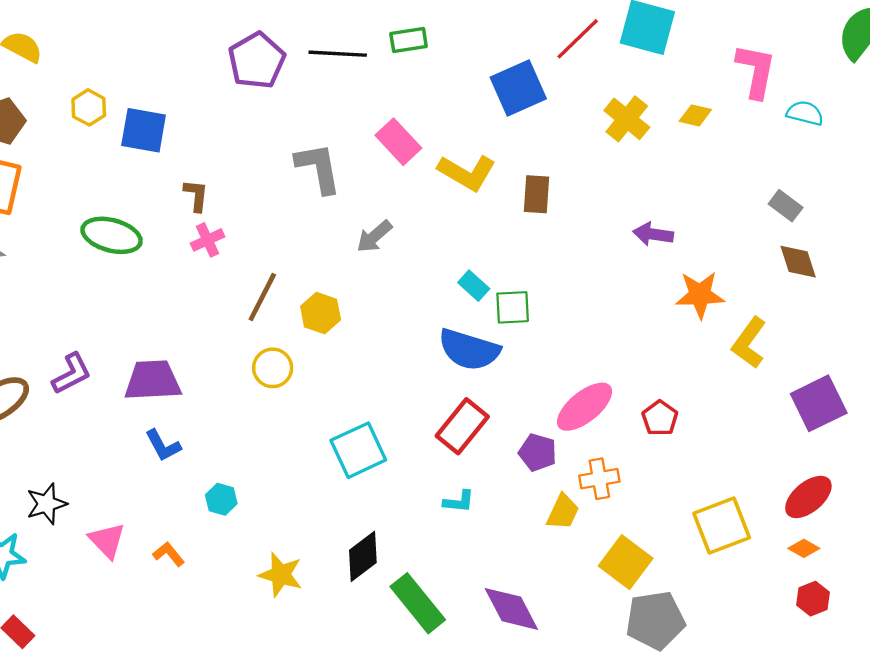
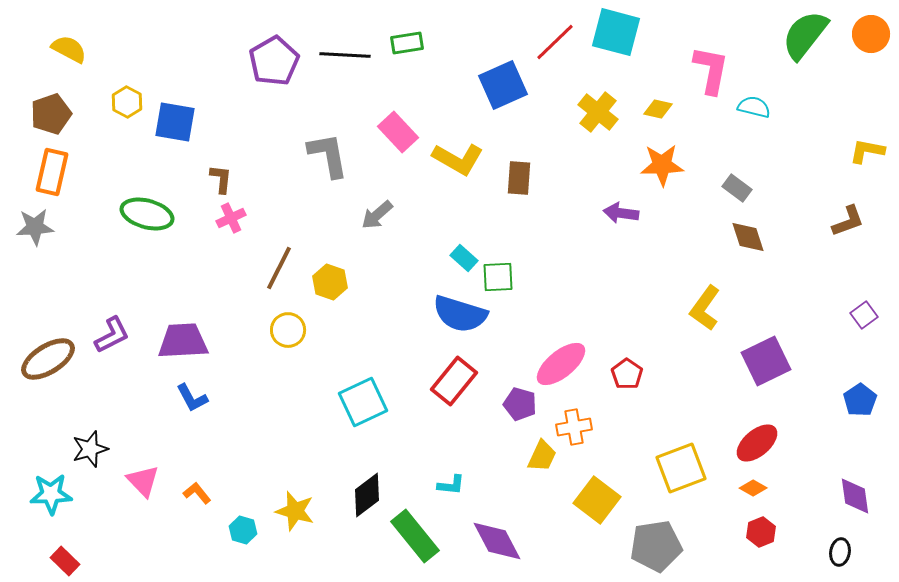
orange star: (700, 295) -> (662, 165), moved
cyan hexagon: (221, 499) -> (243, 530), moved
cyan L-shape: (459, 502) -> (451, 485), moved
gray pentagon: (655, 620) -> (656, 546), moved

